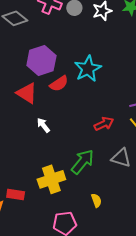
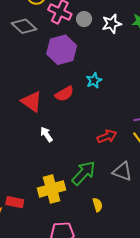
purple hexagon: (41, 61) -> (62, 50), moved
cyan star: (88, 69) -> (94, 81), size x0.6
yellow semicircle: (96, 200) -> (98, 205), moved

